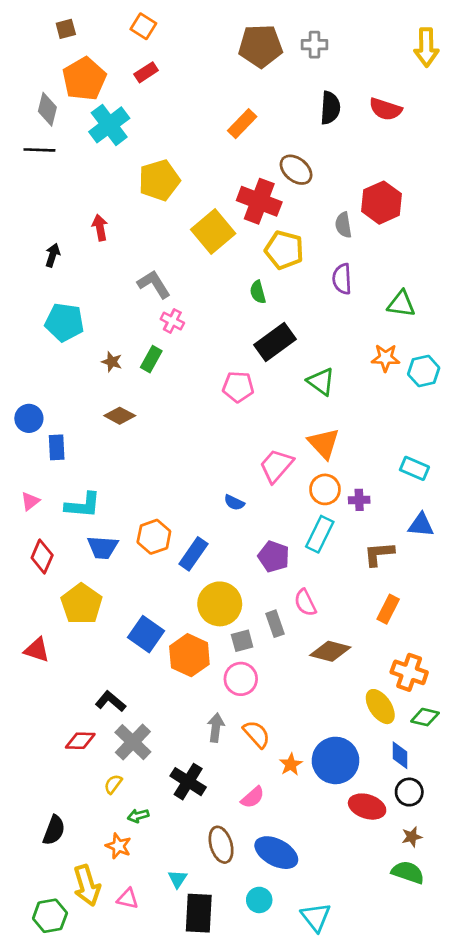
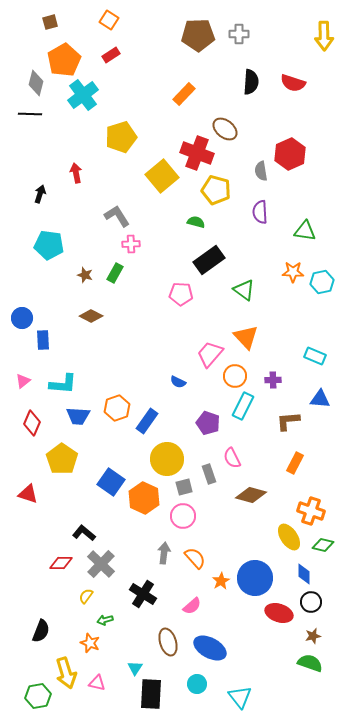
green semicircle: (258, 292) -> (196, 222), turned 120
pink cross: (172, 321) -> (131, 244), turned -30
orange circle: (325, 489) -> (235, 376), moved

